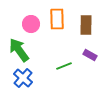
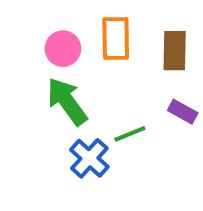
green arrow: (19, 50) -> (67, 101), moved
blue cross: (23, 78) -> (89, 158), moved

